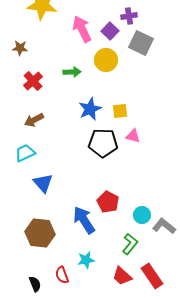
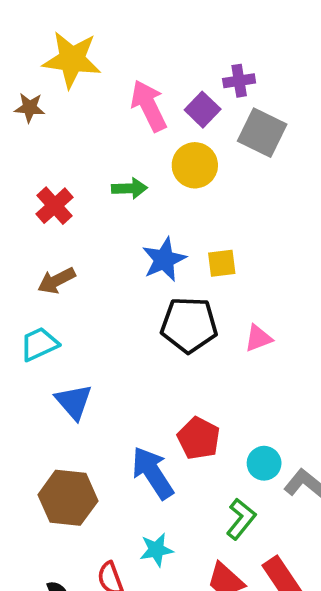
brown star: (20, 48) -> (30, 108), moved
pink triangle: (133, 136) -> (258, 338), moved, turned -35

